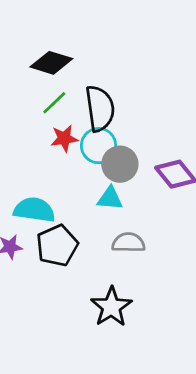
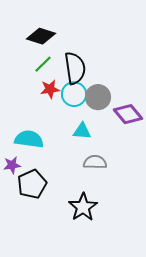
gray circle: (120, 164) -> (98, 97), moved
black pentagon: (57, 245) -> (32, 184), moved

